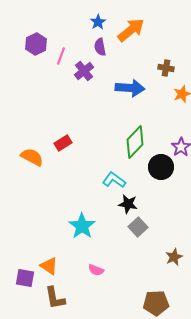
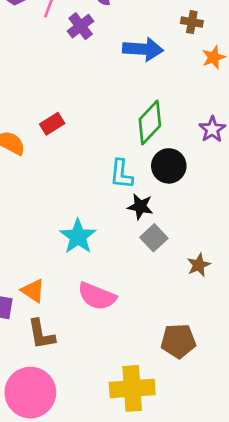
black circle: (161, 167) -> (169, 166), moved
cyan L-shape: (114, 180) -> (121, 174), turned -120
brown star: (174, 257) -> (199, 265), moved
pink semicircle: (96, 270) -> (97, 296), size x1.8

